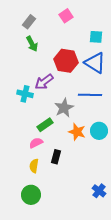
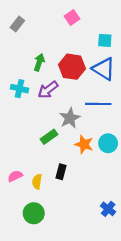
gray rectangle: (29, 22) -> (17, 24), moved
green arrow: (32, 44) -> (39, 62), moved, turned -133
cyan cross: (25, 94) -> (19, 89), moved
pink semicircle: (36, 143) -> (15, 176), moved

